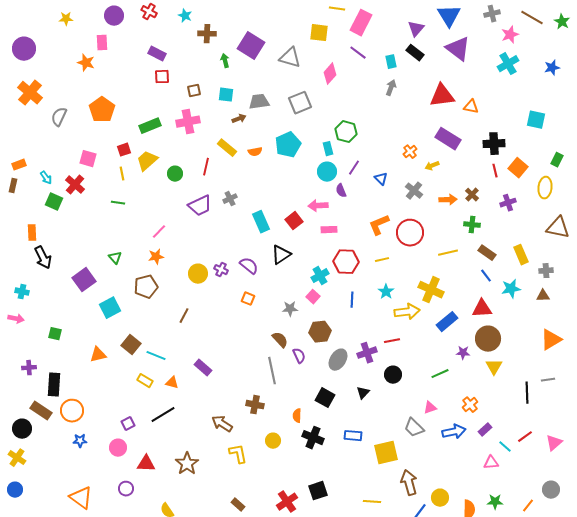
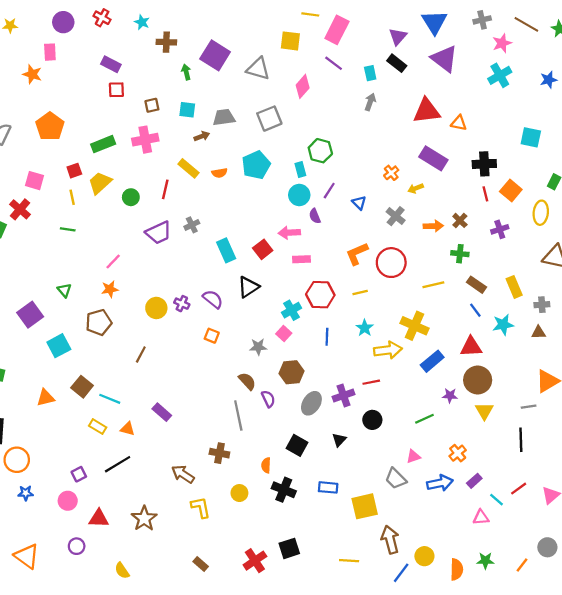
gray line: (548, 380) -> (529, 407), moved

